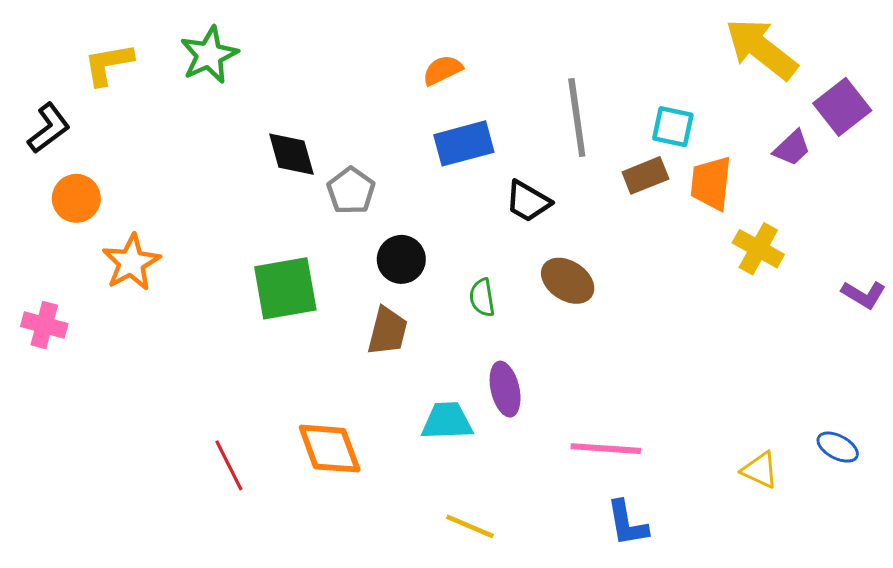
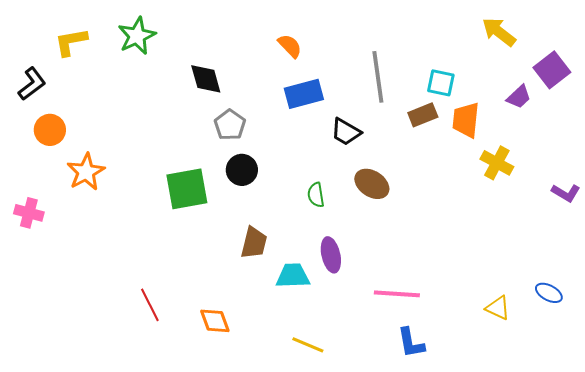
yellow arrow: (761, 49) -> (499, 32), size x0.7
orange semicircle: (442, 70) -> (290, 46), turned 72
black diamond: (291, 154) -> (206, 79), moved
black circle: (401, 259) -> (242, 170), moved
brown trapezoid: (388, 331) -> (254, 243), moved
orange diamond: (330, 449) -> (215, 321), moved, size x0.7

